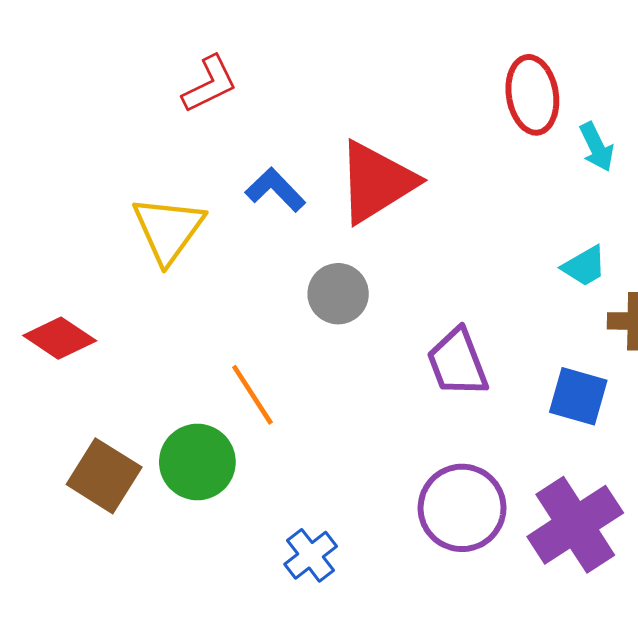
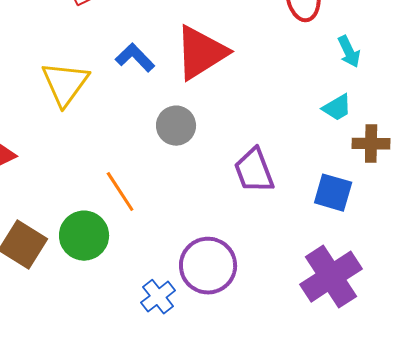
cyan arrow: (597, 147) -> (349, 52), moved
purple circle: (462, 508) -> (208, 266), moved

